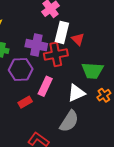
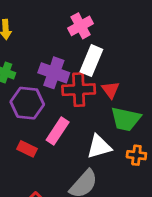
red triangle: (78, 39) -> (111, 90), moved
orange cross: (104, 95) -> (136, 155), turned 32
red rectangle: (25, 102) -> (27, 149), turned 48

